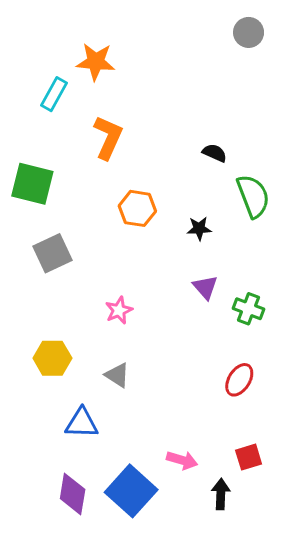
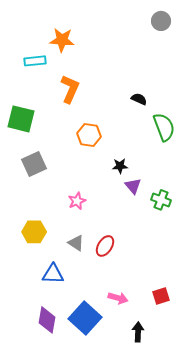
cyan rectangle: (54, 94) -> (35, 61), turned 55
black star: (199, 229) -> (120, 166), moved
red ellipse: (239, 380) -> (105, 246), moved
black arrow: (221, 494) -> (138, 332), moved

